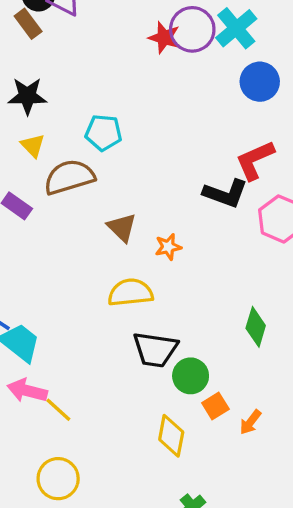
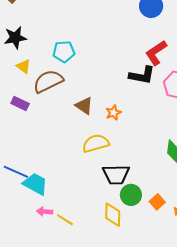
green circle: (191, 376) -> (131, 195), moved
pink arrow: (27, 391) -> (45, 212), size x0.7
yellow diamond: (171, 436) -> (113, 215), moved

